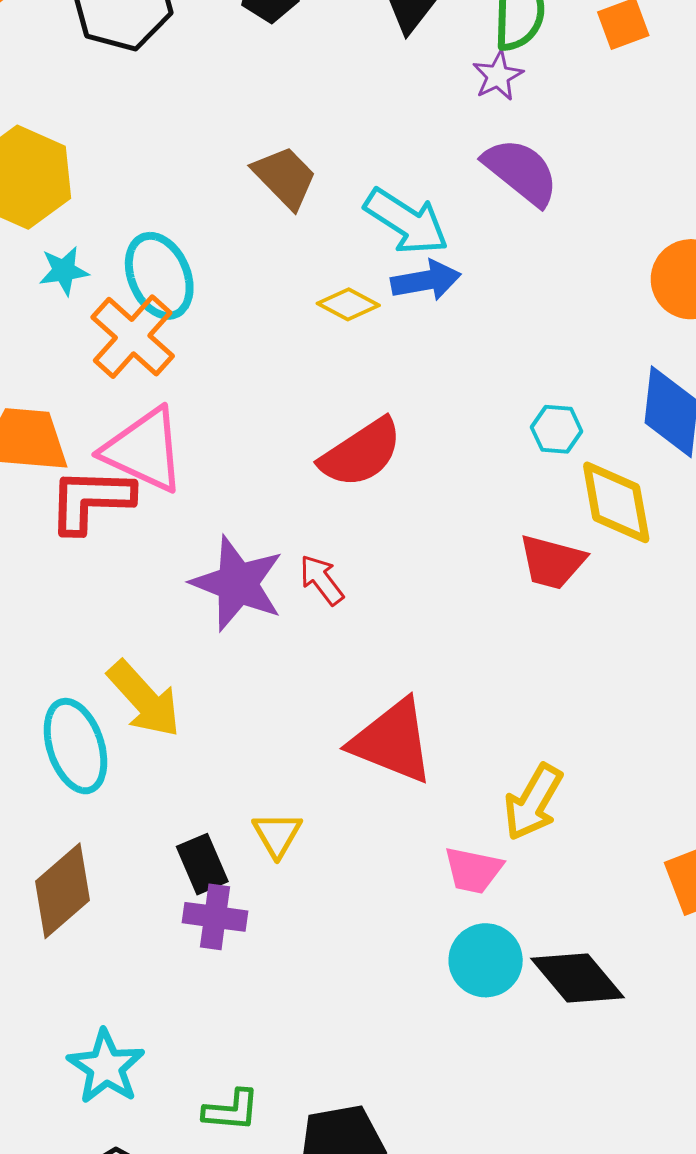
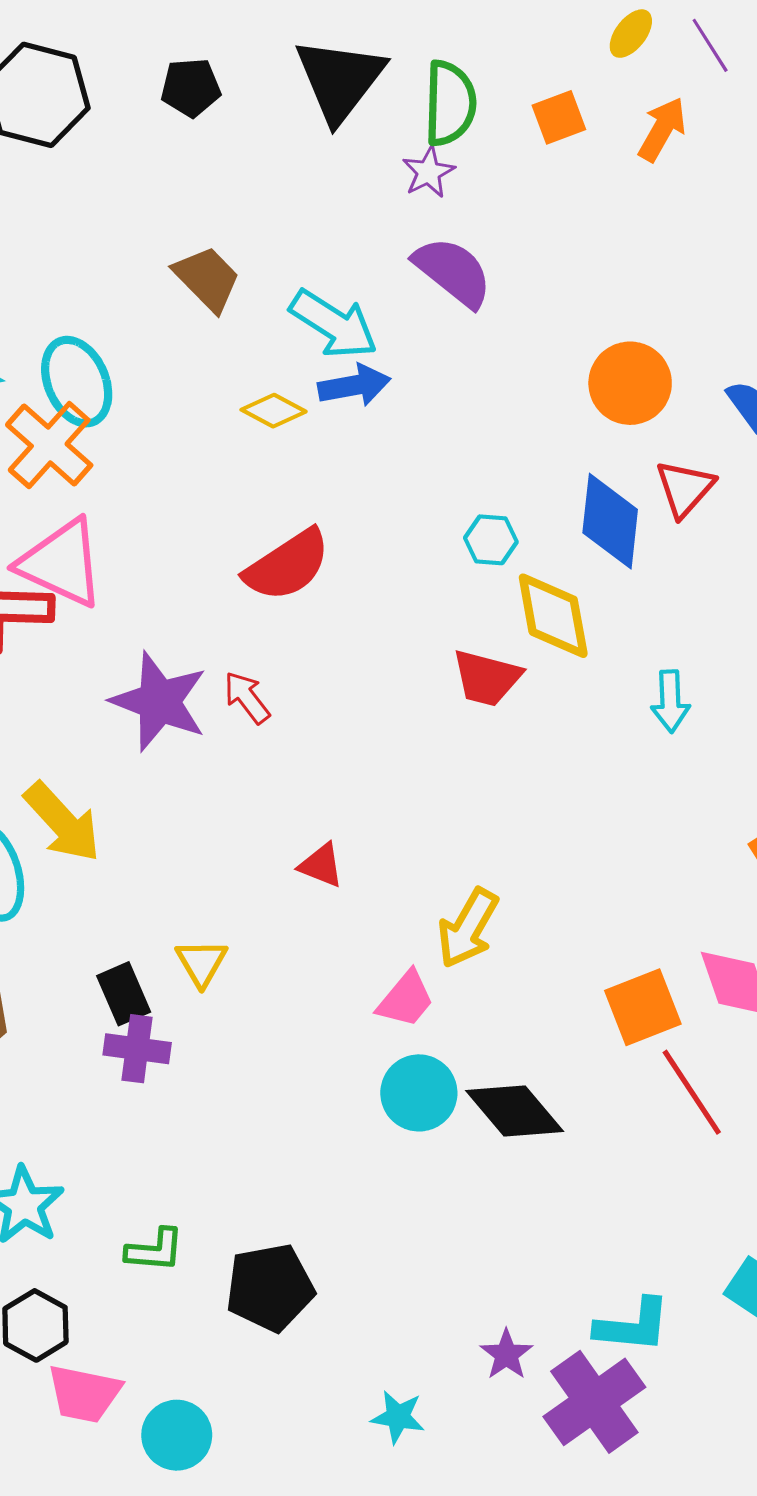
red triangle: (392, 741) -> (321, 865), size x0.5
pink trapezoid: (473, 870) -> (406, 999), turned -62

